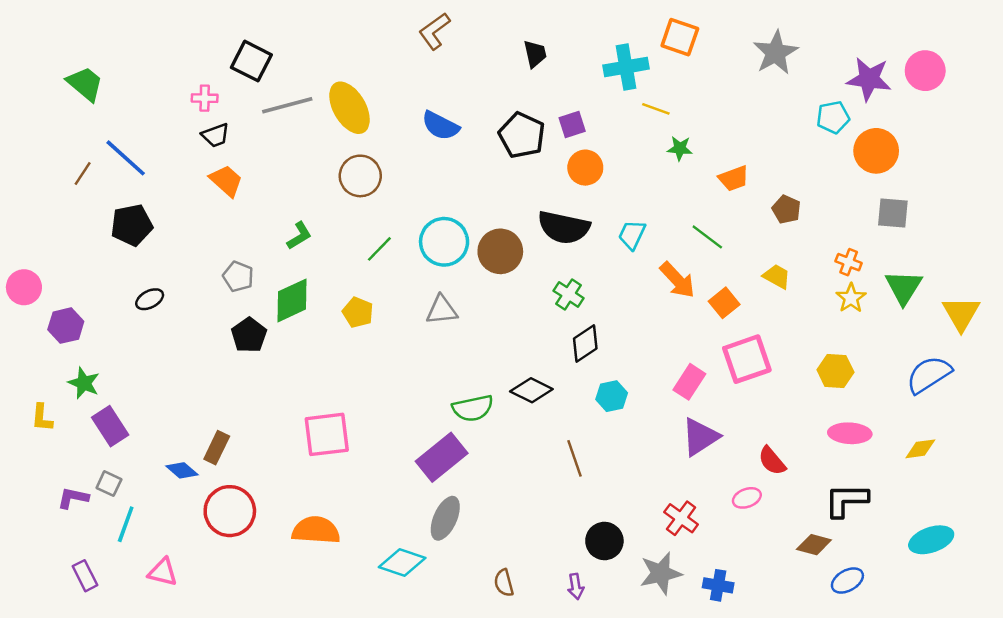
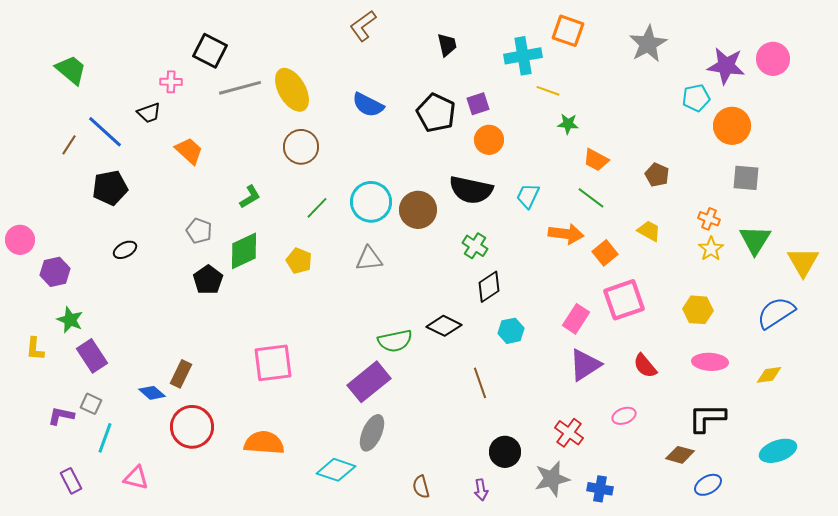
black trapezoid: (215, 135) -> (149, 113), moved
orange trapezoid: (734, 178) -> (596, 160), moved, turned 48
orange arrow: (677, 280) -> (566, 234), turned -40
red semicircle: (772, 461) -> (645, 366), moved

